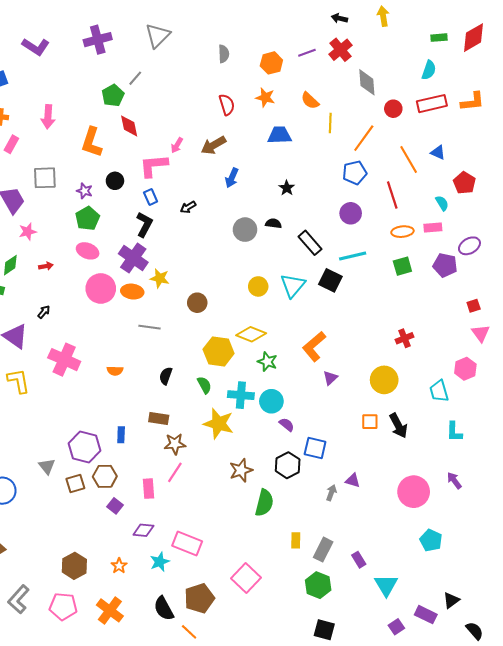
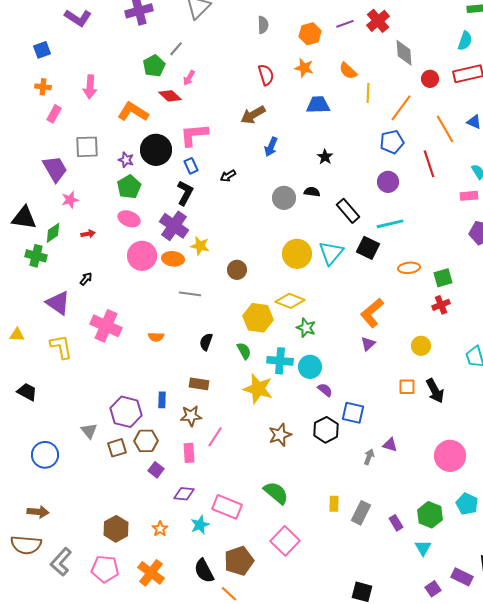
red diamond: (129, 126) -> (170, 96), turned -35
orange L-shape: (92, 142) -> (133, 112), turned 104
pink arrow: (177, 145) -> (189, 78), moved
black circle: (115, 181) -> (156, 150), size x1.8
orange ellipse: (402, 232) -> (409, 268), moved
green square: (402, 266) -> (443, 278), moved
yellow circle: (258, 286) -> (297, 254), size x1.5
orange L-shape: (314, 346) -> (372, 313), moved
yellow circle: (384, 380) -> (421, 346), size x0.7
brown star: (175, 444) -> (191, 416), moved
green semicircle: (264, 503) -> (276, 493), moved, turned -64
green hexagon: (318, 585) -> (430, 515), moved
cyan triangle: (386, 585) -> (423, 548), size x0.7

